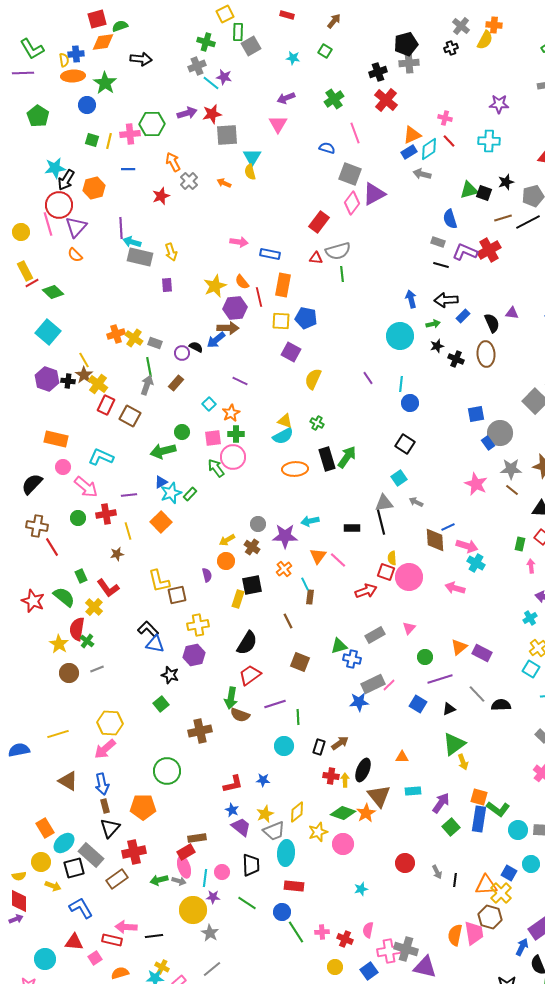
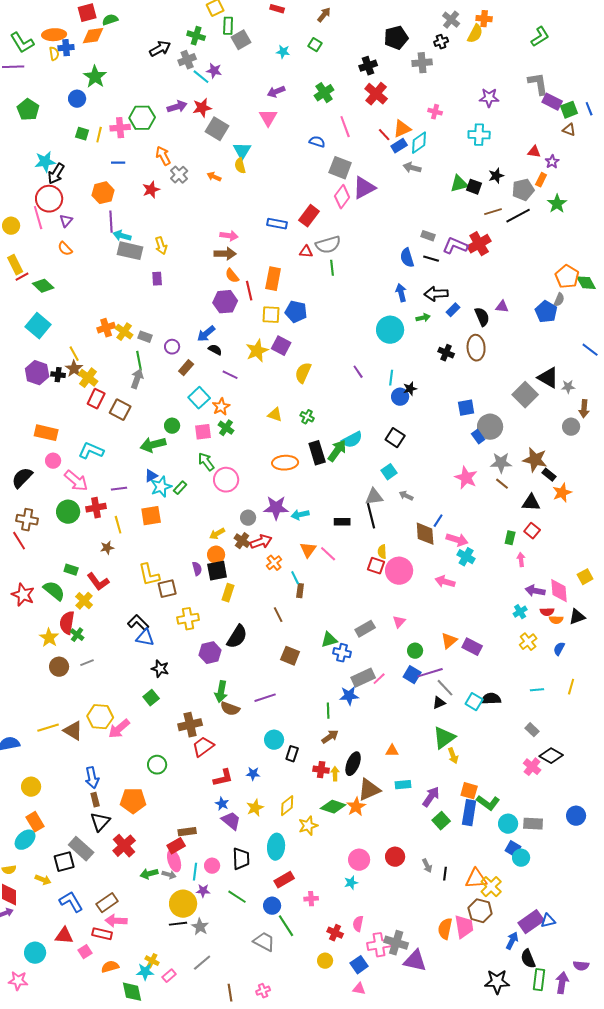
black arrow: (141, 59) -> (160, 49), moved, turned -35
gray cross: (409, 63) -> (422, 63), moved
orange ellipse: (73, 76) -> (54, 35), moved
gray square: (227, 135) -> (217, 129), turned 35
red line: (449, 141) -> (384, 135), moved
orange hexagon: (94, 188) -> (103, 193), moved
blue semicircle: (450, 219) -> (407, 258), moved
purple triangle: (76, 227) -> (66, 221), size x0.6
blue rectangle: (270, 254) -> (277, 224), moved
yellow star: (215, 286) -> (257, 351), moved
brown arrow: (228, 328) -> (225, 254), moved
black star: (437, 346) -> (410, 389), moved
black semicircle: (196, 347) -> (215, 350), moved
brown rectangle: (176, 383) -> (186, 368), moved
cyan square: (209, 404) -> (199, 398), size x1.5
green cross: (236, 434) -> (226, 428), turned 35
cyan semicircle: (283, 436) -> (352, 440), moved
pink circle: (233, 457) -> (226, 480), moved
green circle: (78, 518) -> (68, 512), size x1.5
orange square: (161, 522) -> (151, 516), turned 35
blue line: (448, 527) -> (438, 521), turned -32
purple star: (285, 536) -> (276, 508), moved
red line: (52, 547) -> (19, 541), moved
green rectangle: (81, 576) -> (71, 570), turned -48
black square: (252, 585) -> (217, 571), moved
red arrow: (366, 591) -> (261, 542), moved
purple hexagon: (194, 655) -> (210, 653), moved
cyan square: (531, 669) -> (474, 702), moved
red trapezoid: (250, 675) -> (203, 747), moved
gray line: (477, 694) -> (445, 688), moved
blue square: (418, 704) -> (412, 675), moved
green line: (298, 717) -> (328, 711), moved
black rectangle: (319, 747) -> (292, 754), moved
pink arrow: (105, 749) -> (119, 729), moved
green circle: (167, 771) -> (157, 765), size x0.7
brown triangle: (68, 781) -> (73, 731), moved
brown triangle: (379, 796) -> (369, 790), turned 45
gray trapezoid: (274, 831) -> (264, 942), moved, turned -130
cyan ellipse: (64, 843) -> (25, 840), moved
pink circle: (343, 844) -> (359, 860), moved
red cross: (134, 852) -> (124, 846), turned -30
yellow circle: (41, 862) -> (31, 787), moved
blue square: (509, 873) -> (513, 849), moved
brown rectangle: (117, 879) -> (107, 903), moved
red rectangle: (294, 886) -> (284, 880), turned -36
pink cross: (322, 932) -> (311, 899), moved
black line: (154, 936) -> (178, 924), moved

